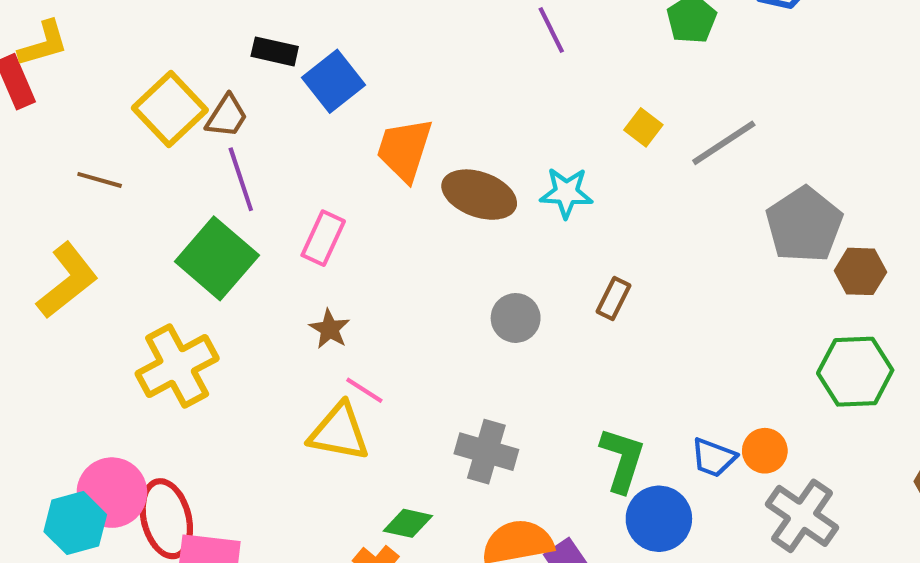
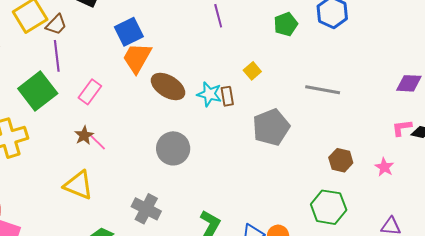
blue square: (334, 81) -> (129, 32), moved
gray line: (724, 143) -> (323, 90), moved, turned 32
gray pentagon: (804, 225) -> (271, 127), moved
brown rectangle: (614, 298) -> (227, 96), moved, turned -48
gray circle: (516, 318) -> (173, 148), size x1.4
pink line: (364, 390) -> (97, 142), moved

